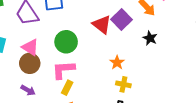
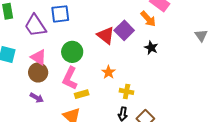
orange star: (117, 63) -> (108, 72), moved
pink L-shape: (63, 70) -> (70, 78), turned -60
yellow rectangle: (67, 88) -> (82, 94), moved, turned 48

